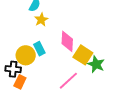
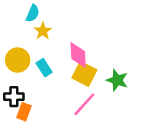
yellow circle: (26, 55) -> (18, 60), moved
yellow square: (83, 55) -> (84, 74), moved

